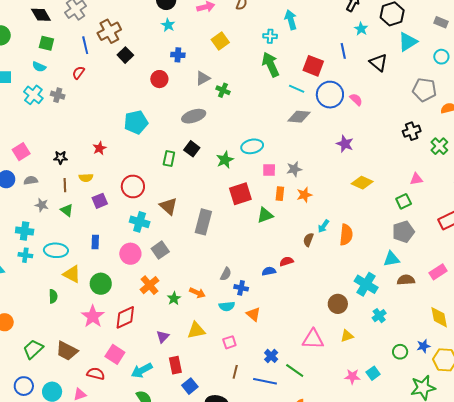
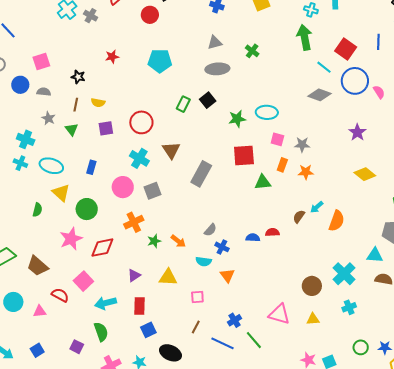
gray triangle: (203, 78) -> (215, 43), moved
red circle: (159, 79) -> (150, 15), moved
red star: (100, 148) -> (112, 57), moved

